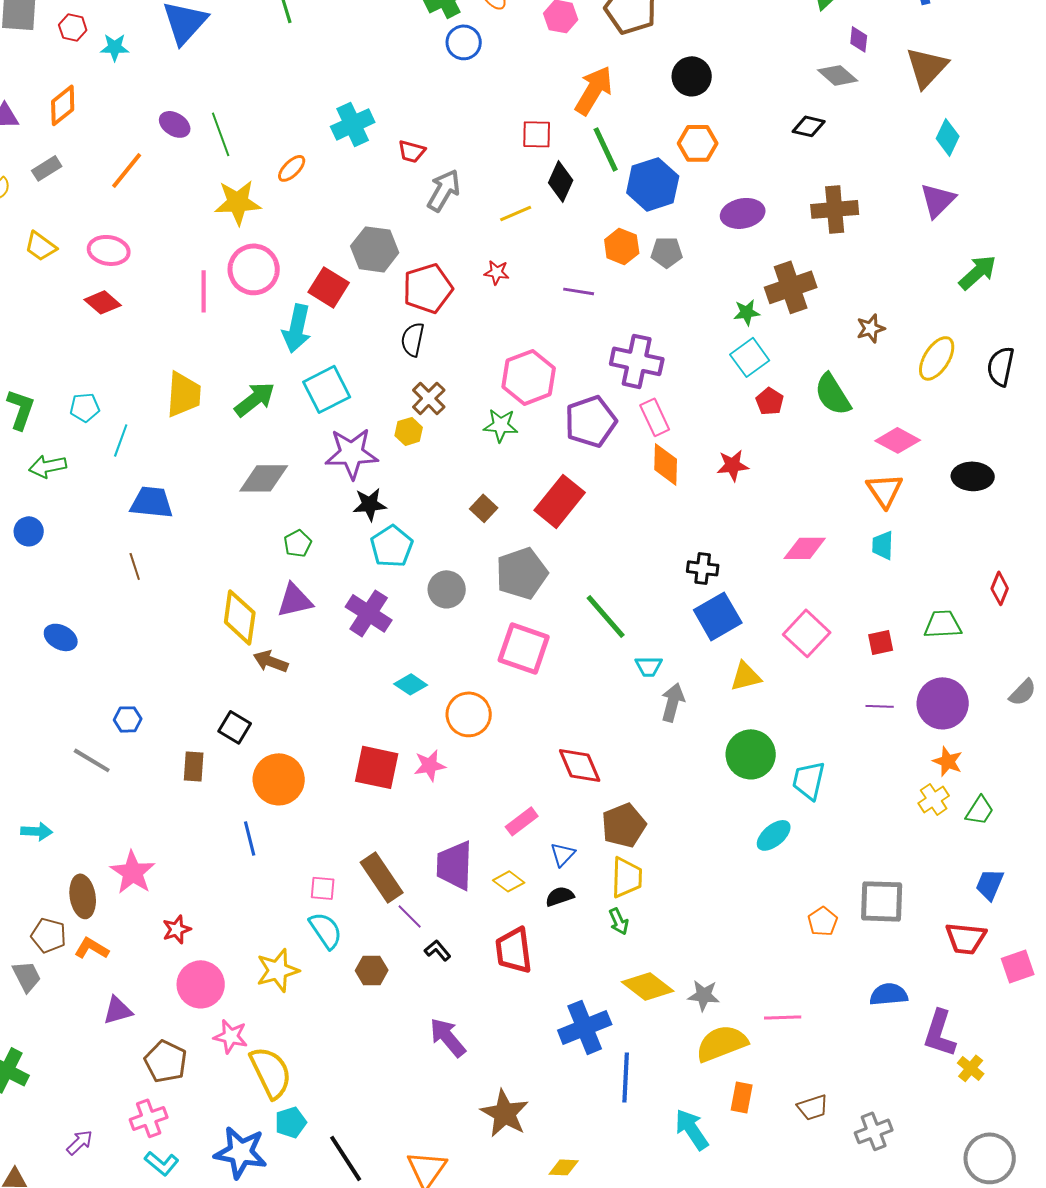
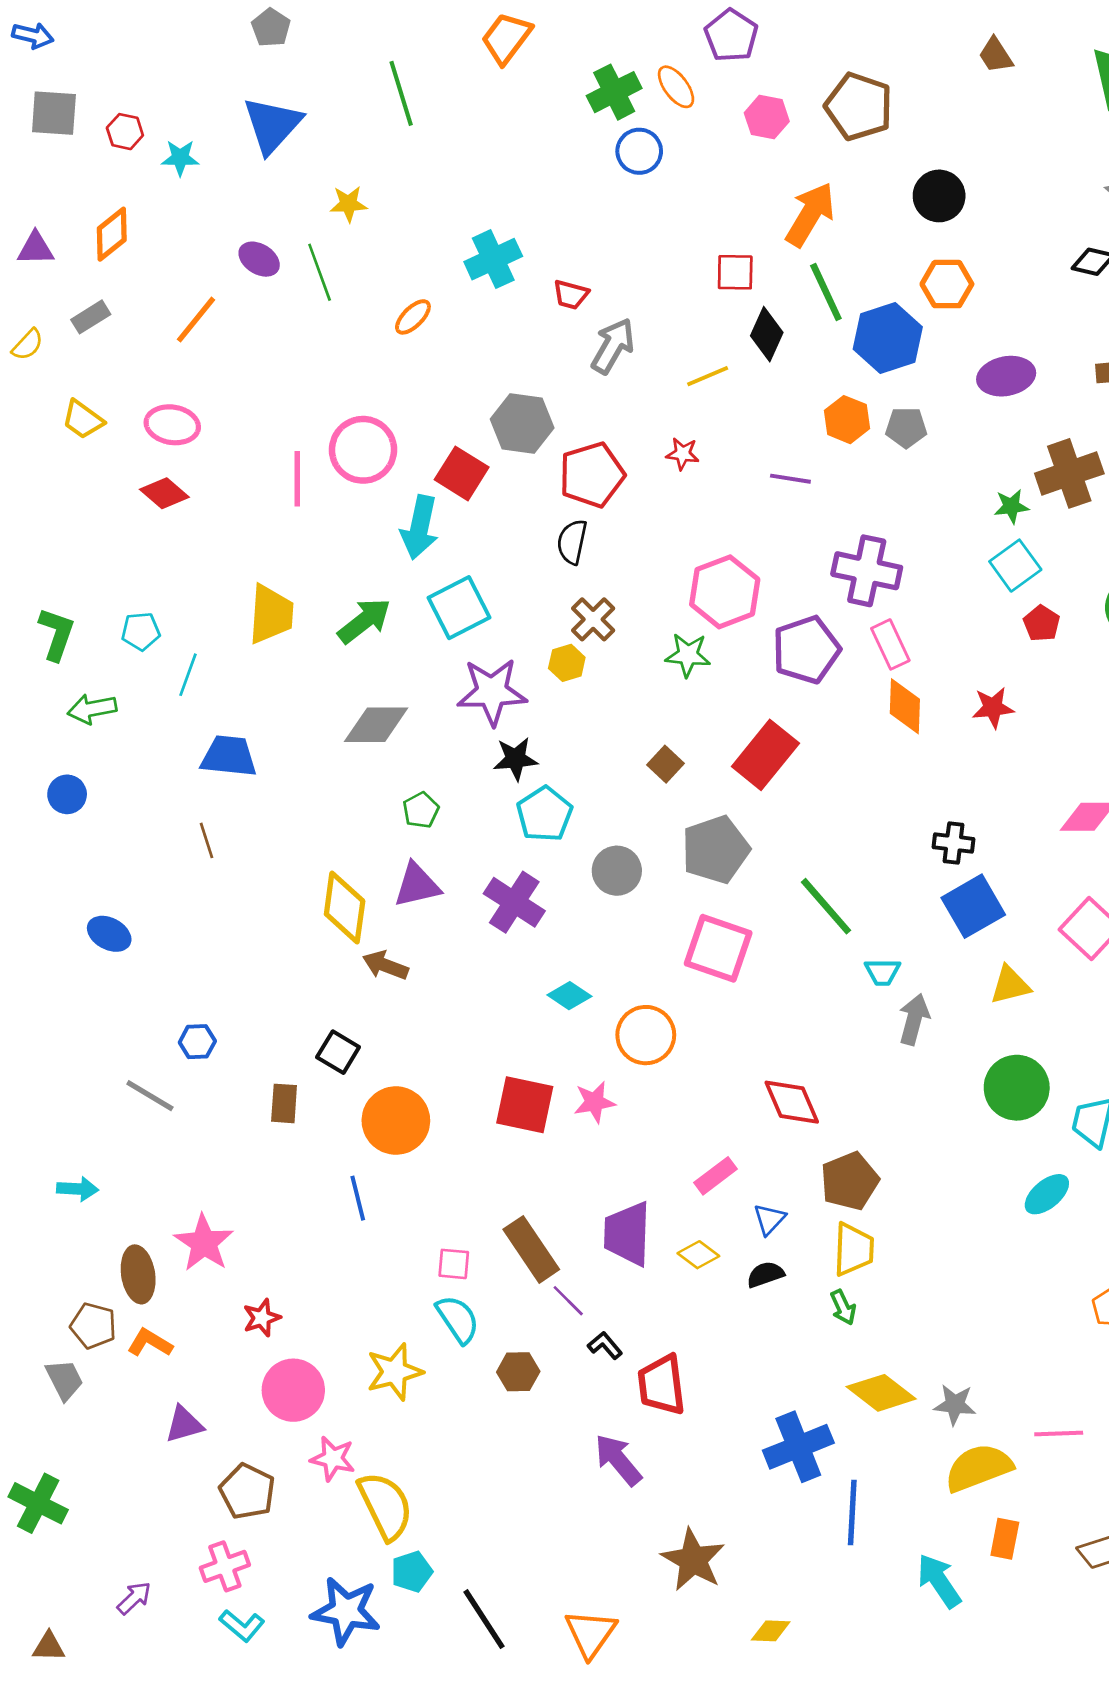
yellow star: (238, 202) -> (349, 204), moved, size x0.6
red trapezoid: (514, 950) -> (662, 1385), moved

